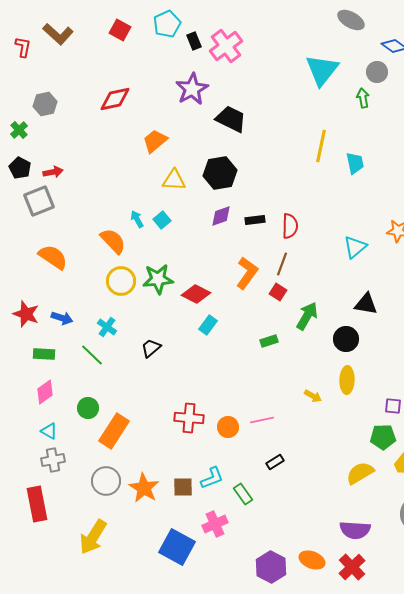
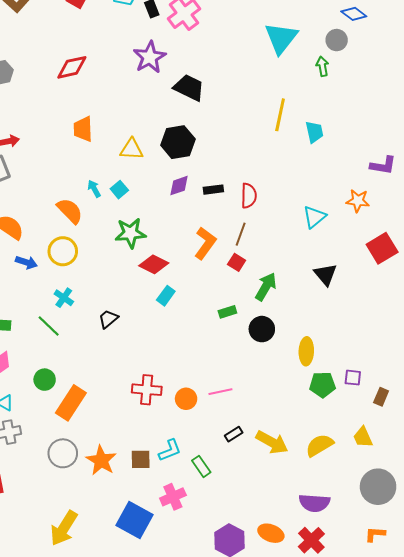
orange trapezoid: (155, 141) -> (83, 129), moved, turned -52
green star: (158, 279) -> (130, 233), moved
yellow circle: (121, 281) -> (63, 251), moved
black triangle: (366, 304) -> (326, 274), turned 40
blue arrow: (62, 318) -> (26, 262), moved
black circle: (346, 339) -> (262, 329), moved
yellow arrow: (313, 396) -> (272, 442), moved, size x1.8
green pentagon: (383, 437) -> (322, 385), moved
yellow arrow: (93, 537) -> (64, 528), moved

